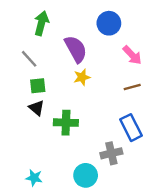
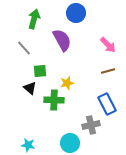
blue circle: (109, 23) -> (76, 13), moved
yellow star: (82, 77) -> (67, 83), moved
green square: (38, 86) -> (40, 71), moved

